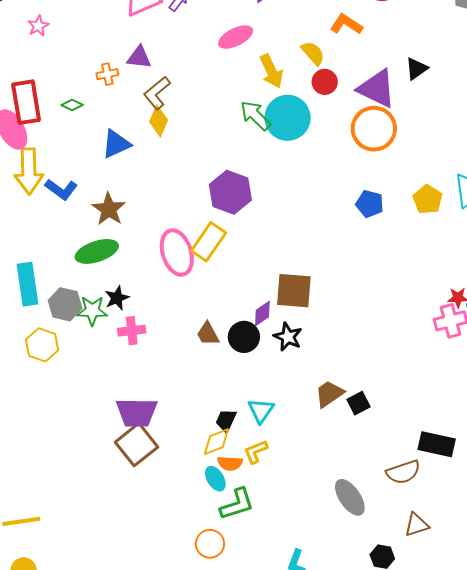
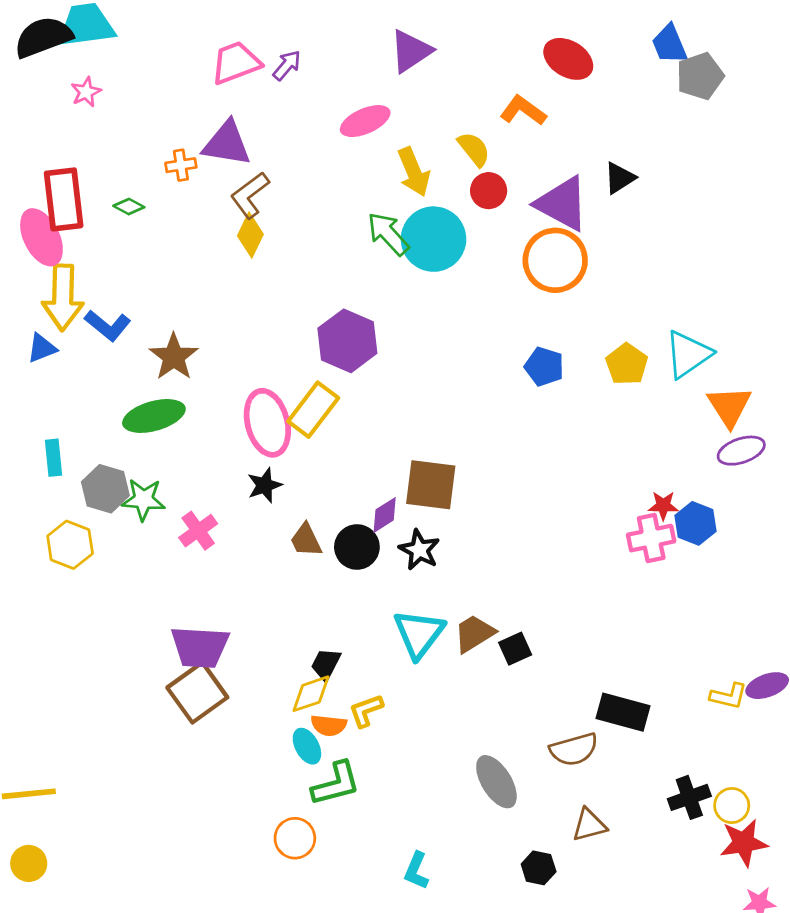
purple triangle: (139, 57) -> (227, 143), size x1.4
blue triangle: (116, 144) -> (42, 348), moved, size x0.7
cyan rectangle: (28, 284) -> (54, 458), size x0.6
black star: (117, 298) -> (265, 485), moved
pink cross: (132, 331) -> (198, 531), turned -32
cyan triangle: (261, 411) -> (419, 634), moved, size x1.4

